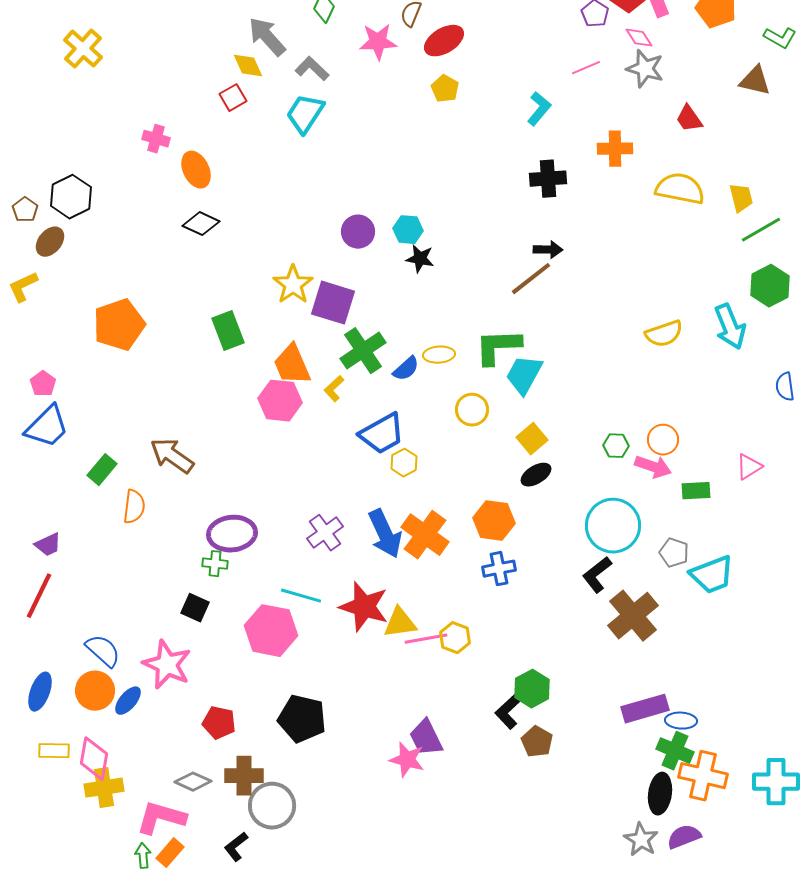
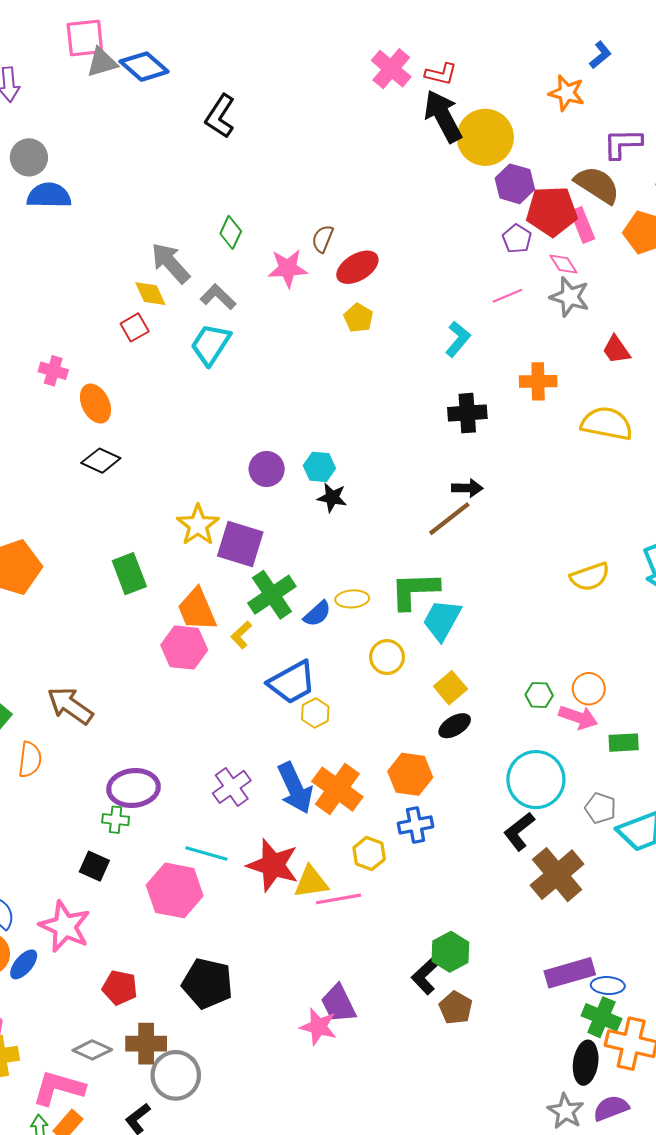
yellow hexagon: (455, 638) -> (369, 853), moved

